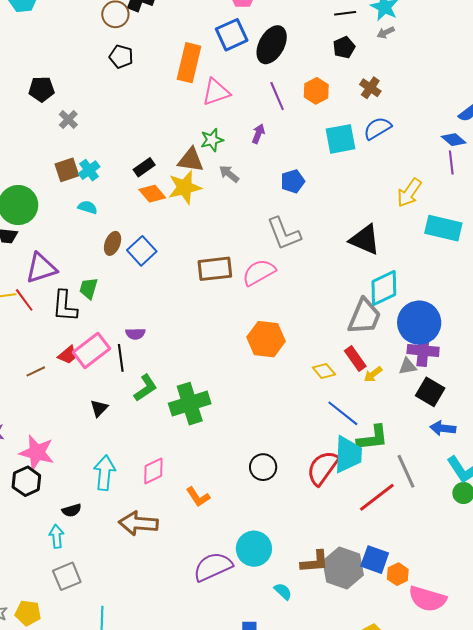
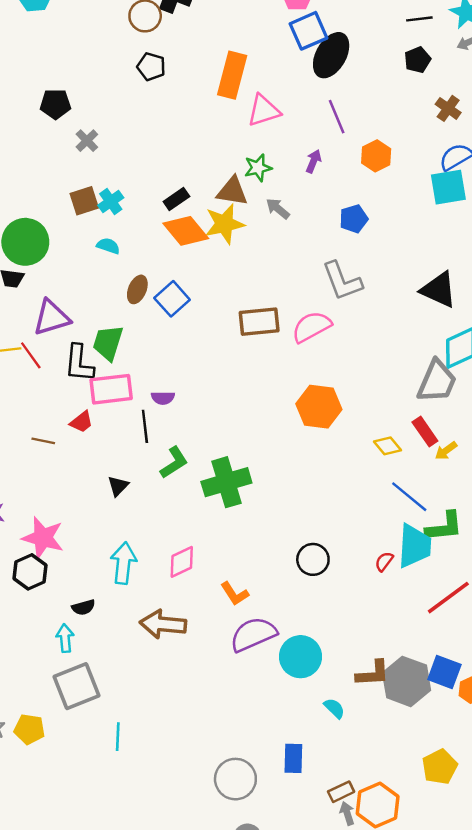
blue square: (232, 35) -> (308, 31), moved
orange hexagon: (316, 91) -> (376, 156), moved
cyan square: (340, 139) -> (448, 187), moved
orange diamond: (152, 194) -> (186, 231), size x1.4
green trapezoid: (89, 288) -> (108, 343), size x1.4
pink rectangle: (91, 350) -> (111, 389), moved, turned 30
brown line: (36, 371) -> (43, 441), turned 36
red semicircle: (323, 468) -> (384, 562), size x0.5
purple semicircle: (213, 567) -> (253, 634), moved
gray square: (67, 576) -> (76, 686), size x1.4

